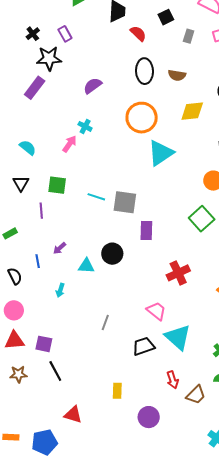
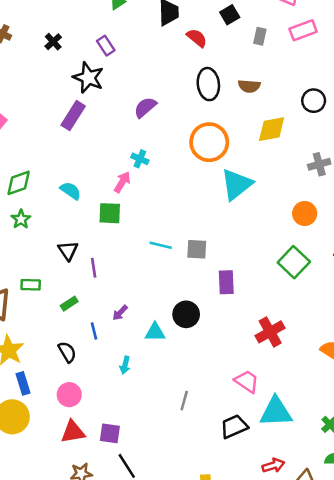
black cross: (33, 34) -> (53, 42), moved
black star: (49, 58) -> (88, 78), turned 30
black triangle: (21, 183) -> (68, 251), moved
green square: (57, 185) -> (110, 213), moved
gray square: (125, 202) -> (197, 249), size x0.7
green rectangle: (10, 233) -> (69, 304), moved
cyan triangle: (178, 337) -> (276, 412), turned -40
red arrow: (173, 380) -> (273, 465), turned -84

